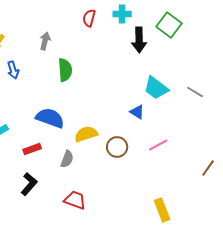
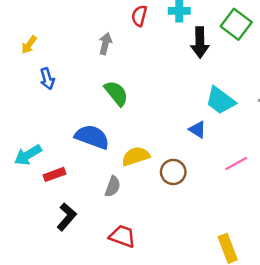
gray arrow: (45, 41) -> (105, 44), moved
green semicircle: (65, 70) -> (116, 93), moved, turned -35
pink line: (158, 145) -> (236, 163), moved
red rectangle: (32, 149) -> (55, 174), moved

